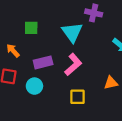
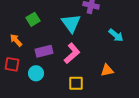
green square: (31, 28) -> (33, 19), turned -32

